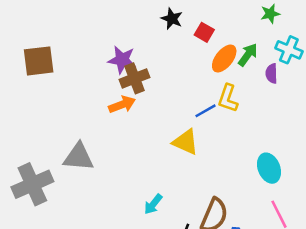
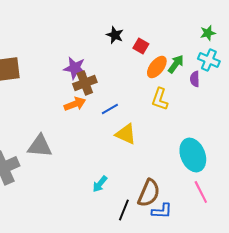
green star: (270, 14) -> (208, 33), moved
blue line: (205, 111) -> (110, 109), moved
cyan ellipse: (269, 168) -> (193, 155), size x1.4

